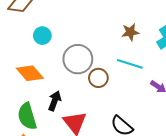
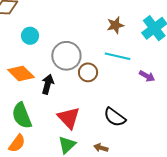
black arrow: (55, 101) -> (48, 84), moved

